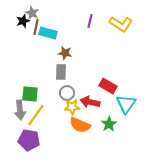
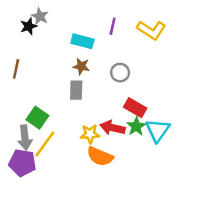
brown line: (36, 27) -> (16, 69), moved
cyan rectangle: (48, 33) -> (82, 41), moved
gray circle: (67, 93) -> (120, 73), moved
green square: (30, 94) -> (37, 118), turned 30
green star: (109, 124) -> (136, 126), moved
purple pentagon: (29, 140) -> (22, 163), moved

